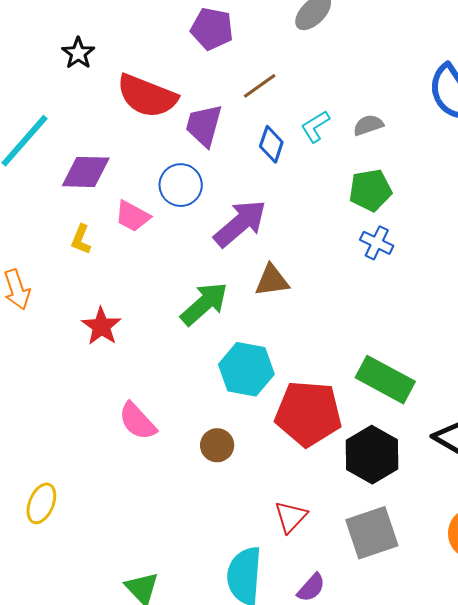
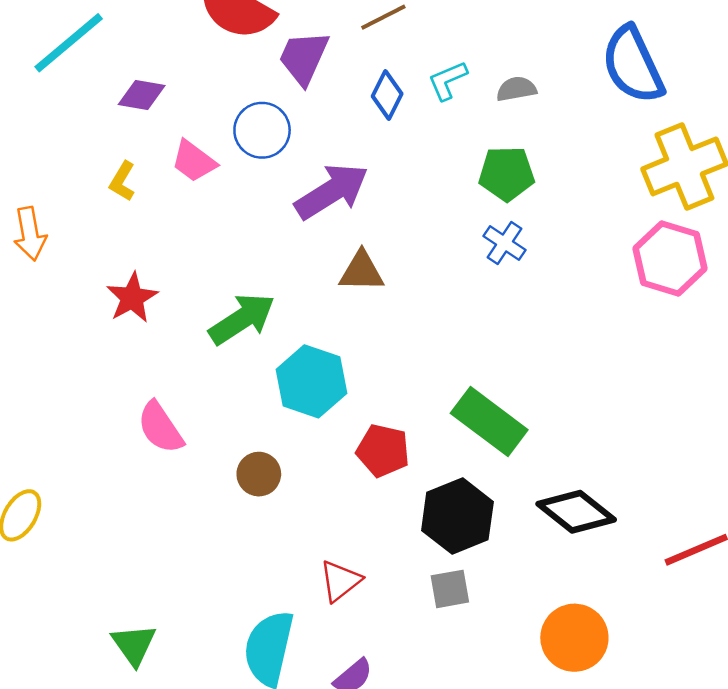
purple diamond: (86, 172) -> (142, 95), size x0.7
green arrow: (204, 304) -> (242, 319), moved
red pentagon: (308, 413) -> (383, 451), size x0.6
gray square: (372, 533) -> (450, 589), moved, size x0.6

